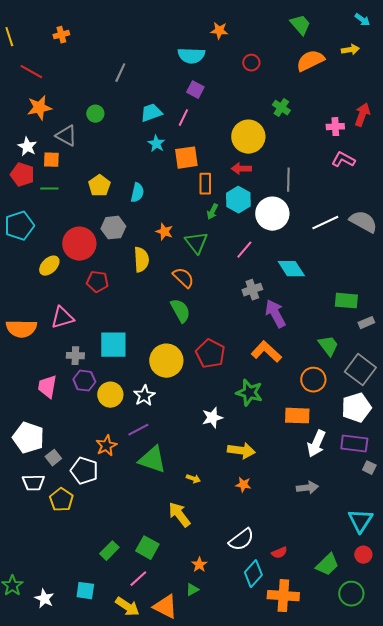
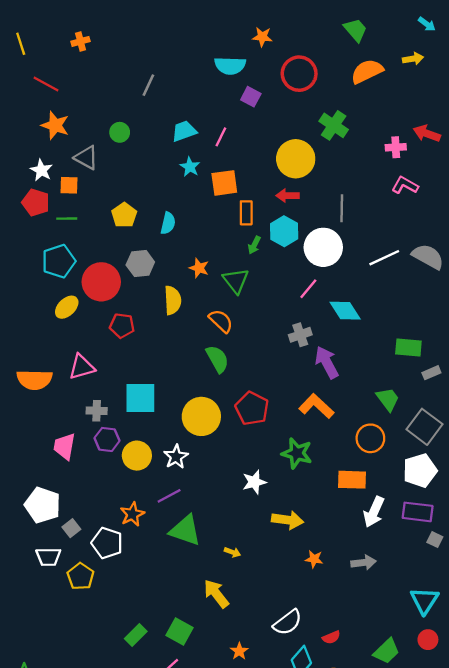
red circle: (251, 63) -> (299, 74), size x1.8
purple square: (195, 90) -> (251, 97), moved
orange star: (39, 108) -> (55, 125), turned 30
green cross: (281, 108) -> (334, 125), size x1.4
red arrow: (362, 115) -> (427, 133), turned -90
cyan pentagon: (19, 226) -> (59, 261), moved
pink line: (244, 250) -> (308, 289), moved
orange star: (243, 485) -> (314, 559), moved

